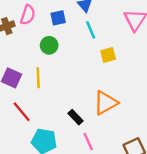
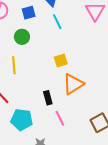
yellow square: (108, 55) -> (61, 61), moved
black rectangle: (76, 117) -> (48, 98), turned 32

